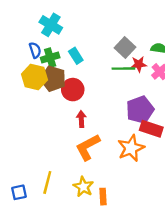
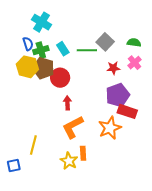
red star: (139, 64) -> (113, 68), moved
green line: (123, 69) -> (87, 50), moved
yellow line: (47, 182) -> (33, 145), moved
orange rectangle: (103, 197) -> (83, 153), moved

